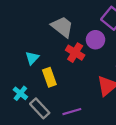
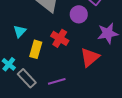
red cross: (75, 53) -> (60, 38), moved
yellow rectangle: (49, 77) -> (36, 49), turned 36

